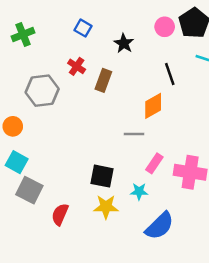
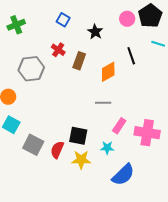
orange diamond: (153, 106) -> (108, 72), moved
gray square: (29, 190) -> (33, 145), moved
red semicircle: (60, 214) -> (57, 150), moved

